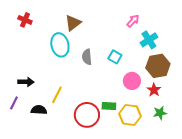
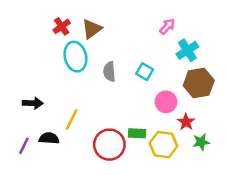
red cross: (25, 20) -> (62, 26), moved, turned 32
red star: (154, 90) -> (186, 122), moved
purple line: (14, 103) -> (24, 146), moved

